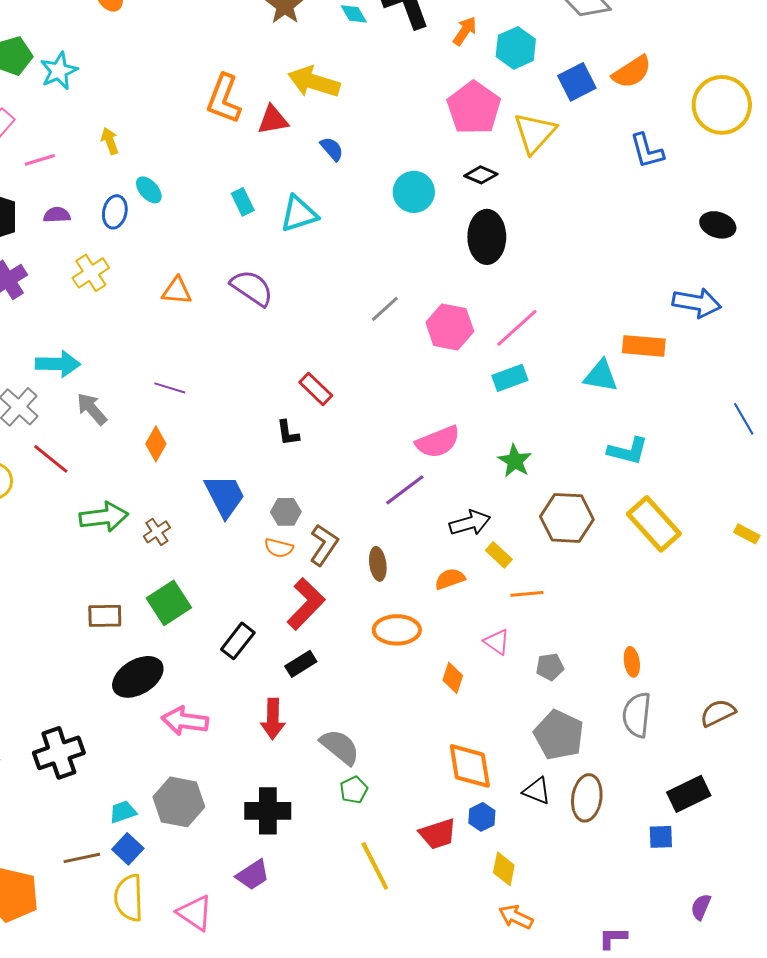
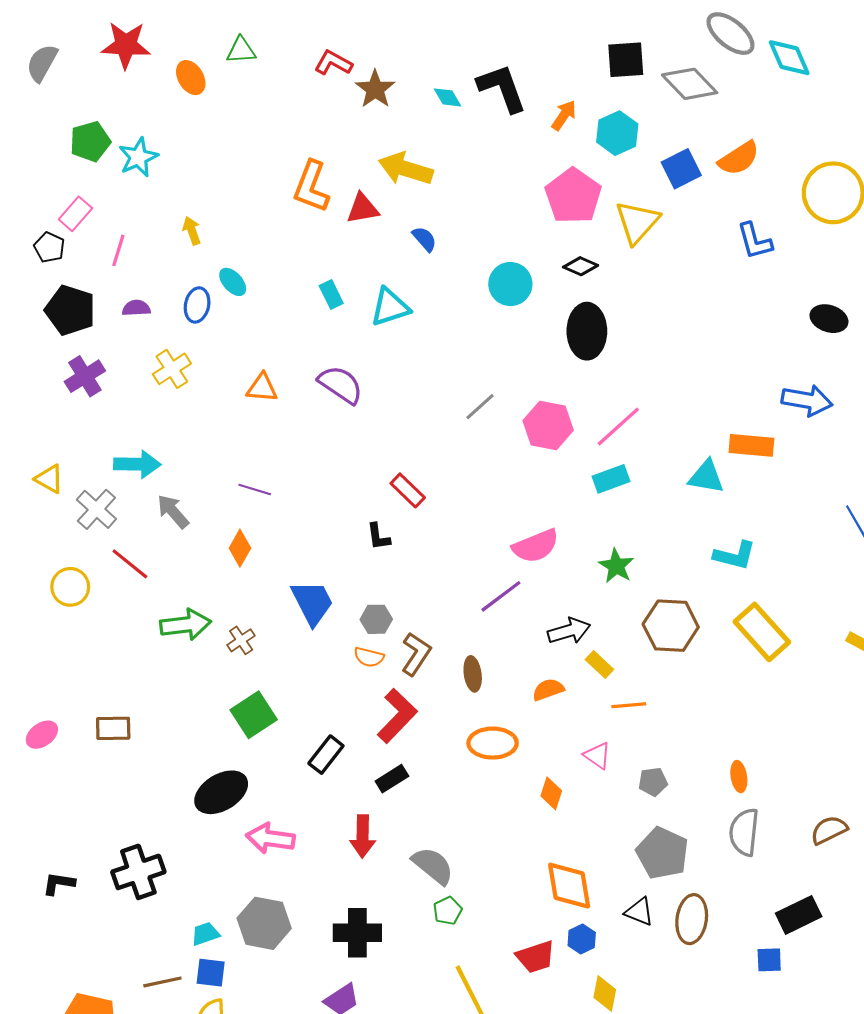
pink line: (40, 160) -> (118, 250), turned -56
brown rectangle: (105, 616) -> (113, 728), moved
blue square: (128, 849) -> (211, 973), turned -36

